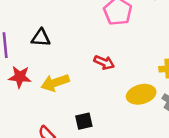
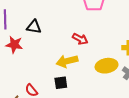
black triangle: (41, 38) -> (34, 27), moved
yellow arrow: (55, 83) -> (67, 61), moved

